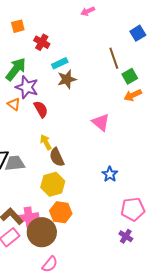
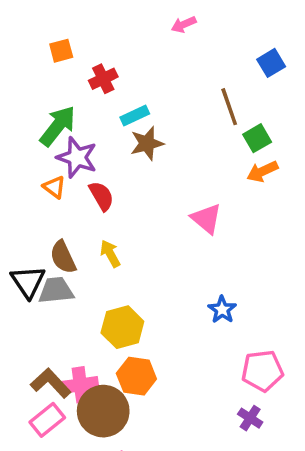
red cross: (42, 42) -> (103, 79), turned 35
brown semicircle: (57, 157) -> (63, 257), moved

